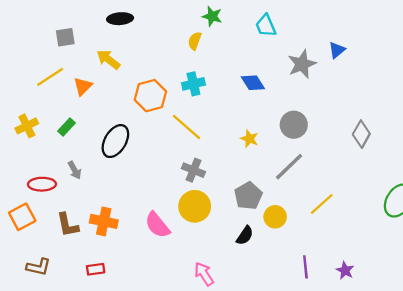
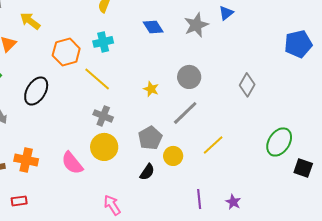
blue diamond: (253, 83) -> (153, 27), moved

